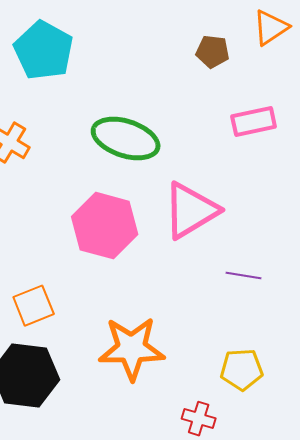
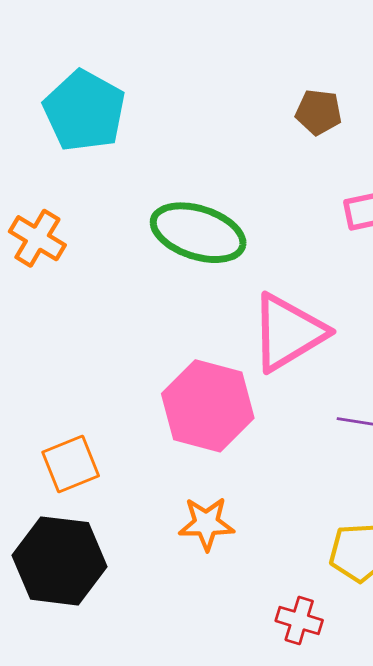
pink hexagon: (105, 226) -> (208, 406), moved
orange star: (132, 349) -> (206, 524), size x0.6

